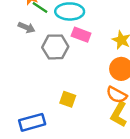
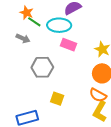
gray hexagon: (55, 47) -> (42, 67), moved

